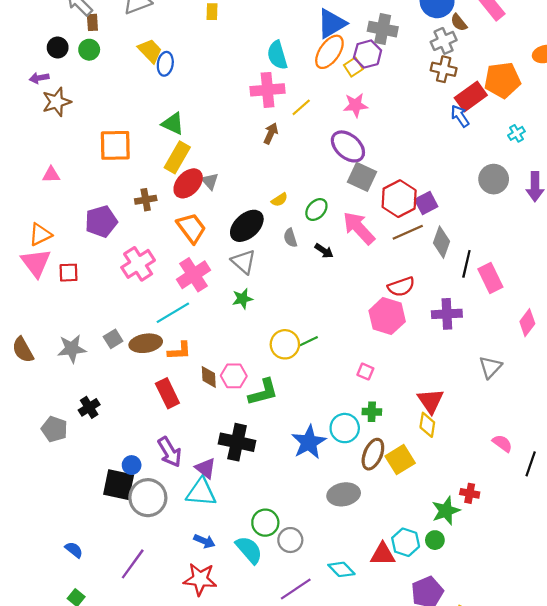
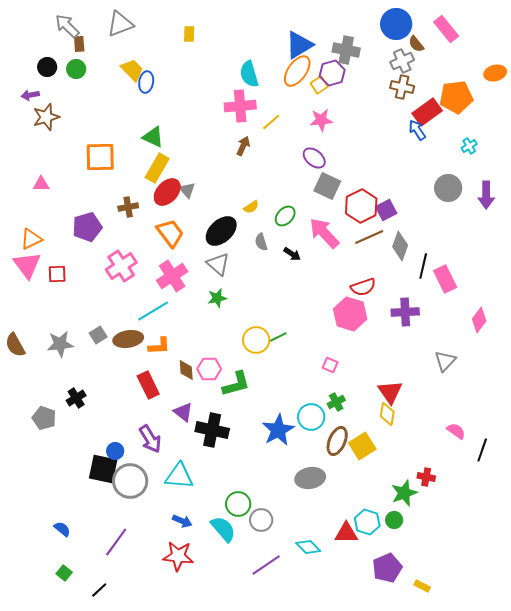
purple ellipse: (348, 146) -> (314, 158), size x0.7
green cross: (372, 412) -> (336, 402), turned -30
purple triangle: (206, 468) -> (183, 412), moved

